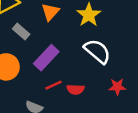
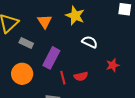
white semicircle: (97, 51) -> (90, 42), size x0.7
red line: (54, 85) -> (63, 78), turned -64

